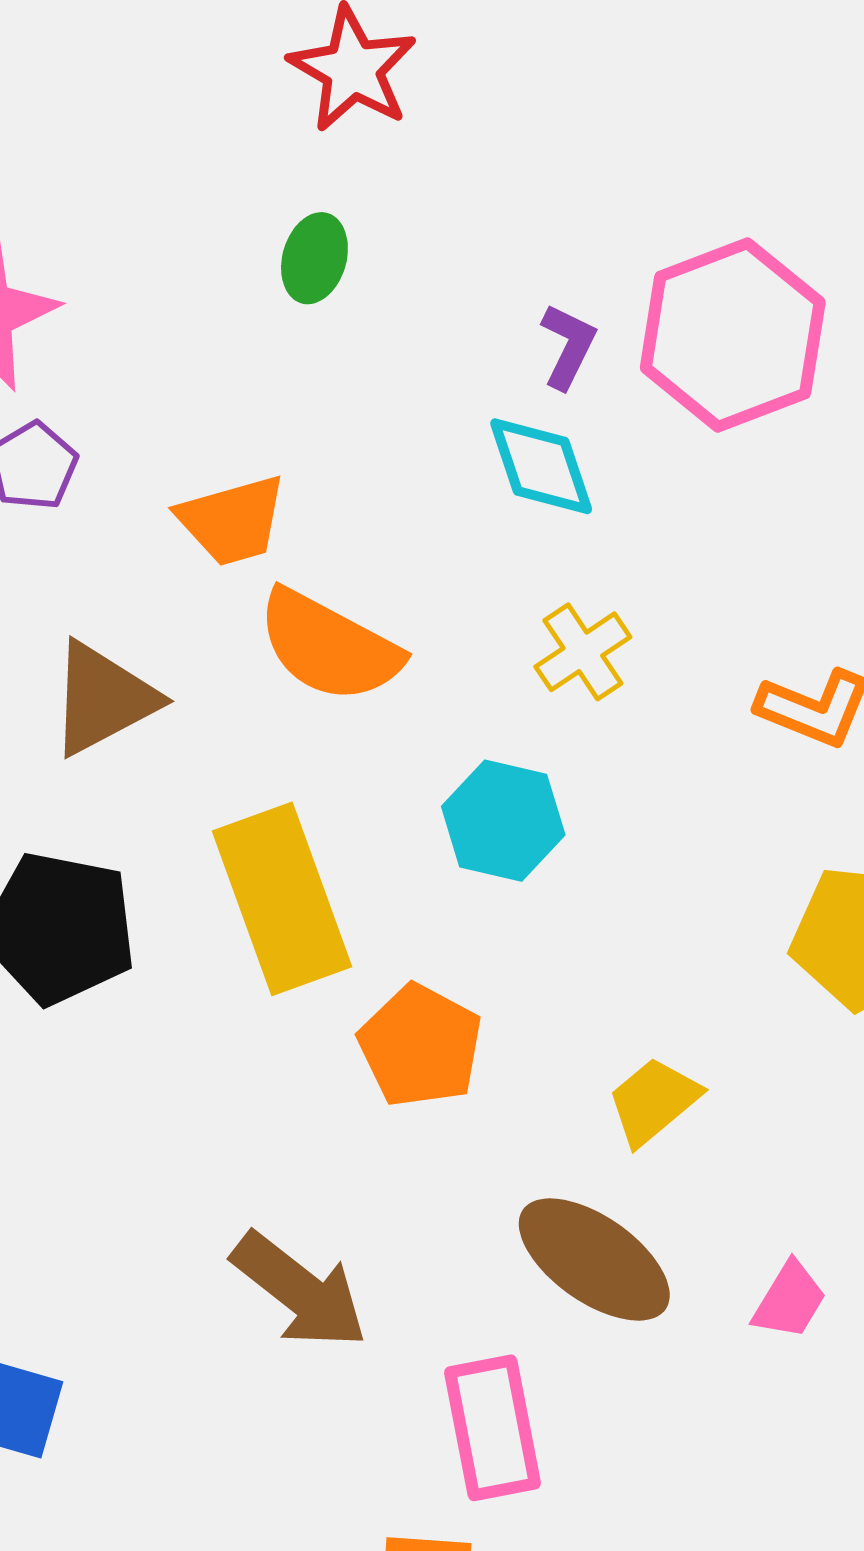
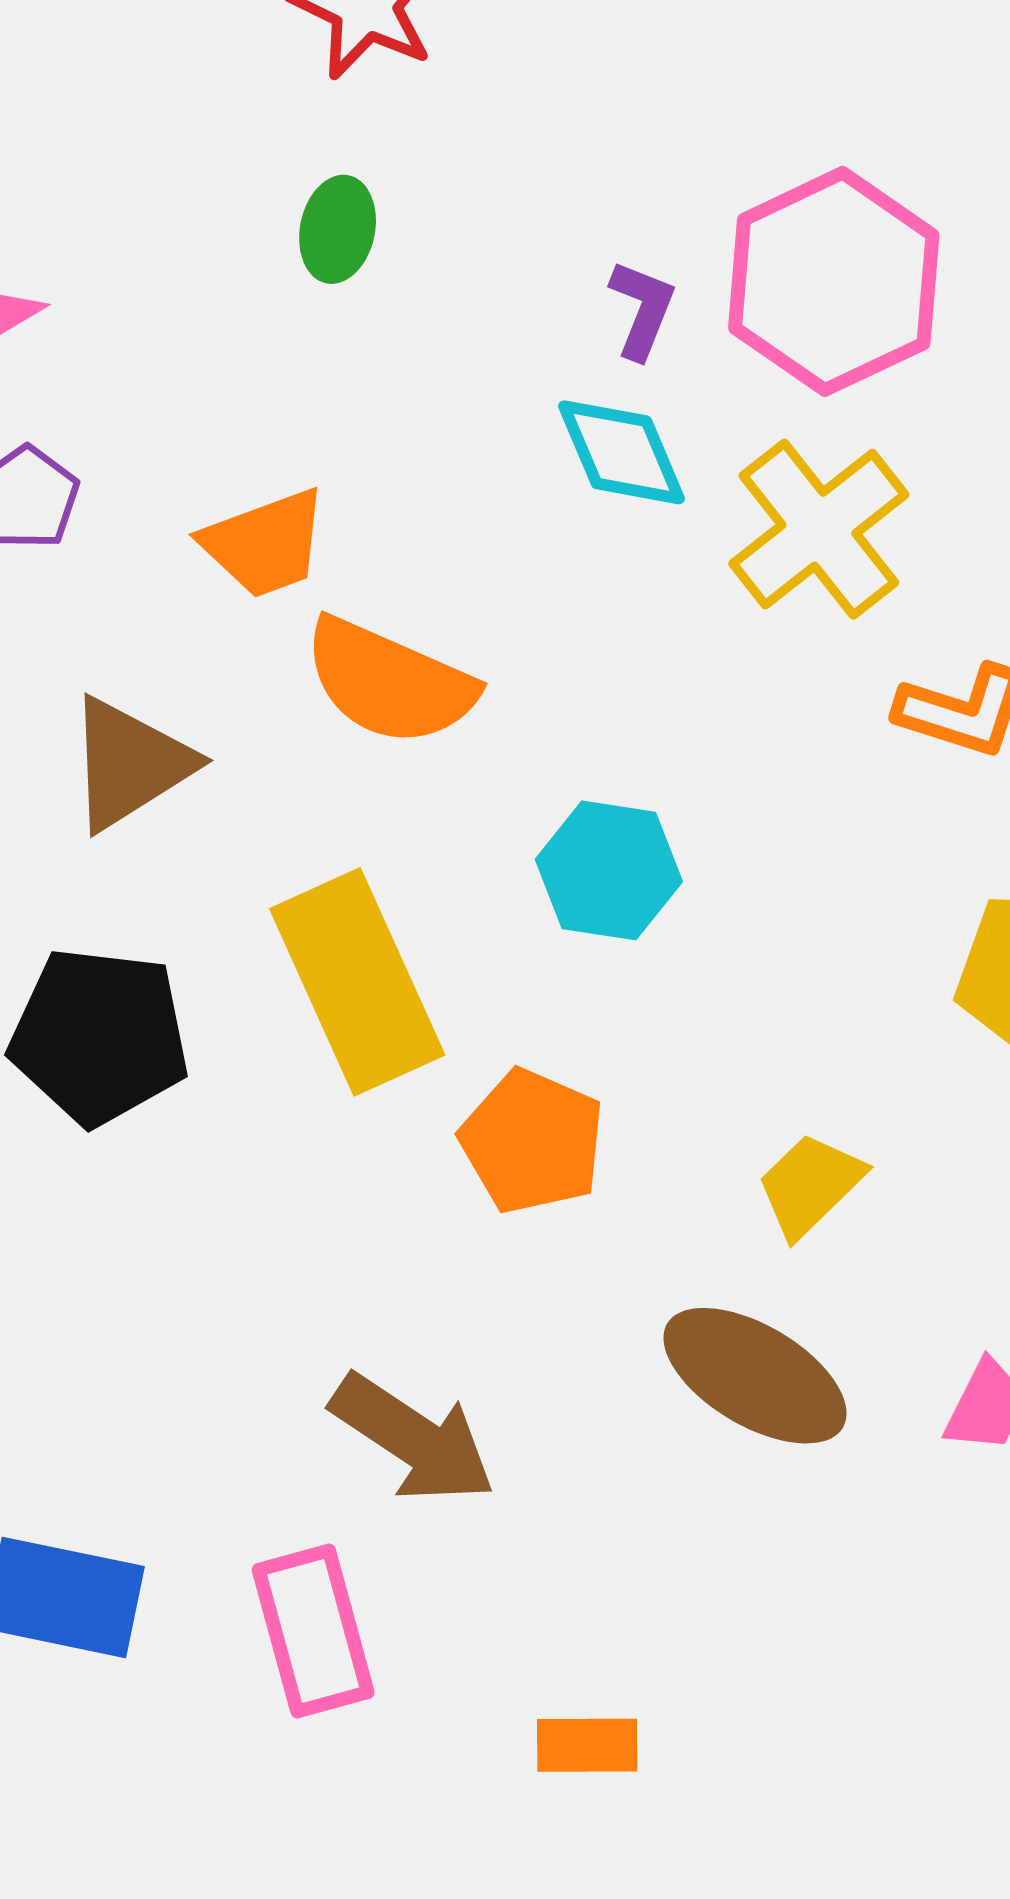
yellow cross: (583, 652) -> (819, 529), moved, size x1.6
pink rectangle: (492, 1428) -> (313, 1631), moved

